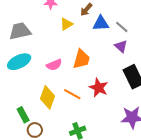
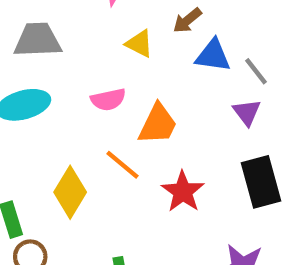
yellow triangle: (66, 24) -> (139, 44), turned 48
pink semicircle: (54, 65) -> (108, 100), moved
orange line: (72, 94) -> (123, 165), moved

